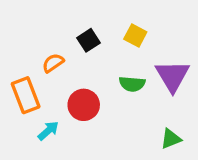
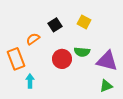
purple triangle: (172, 76) -> (107, 61), moved, turned -45
red circle: (84, 105) -> (62, 59), moved
cyan arrow: (48, 131) -> (30, 81), turned -48

